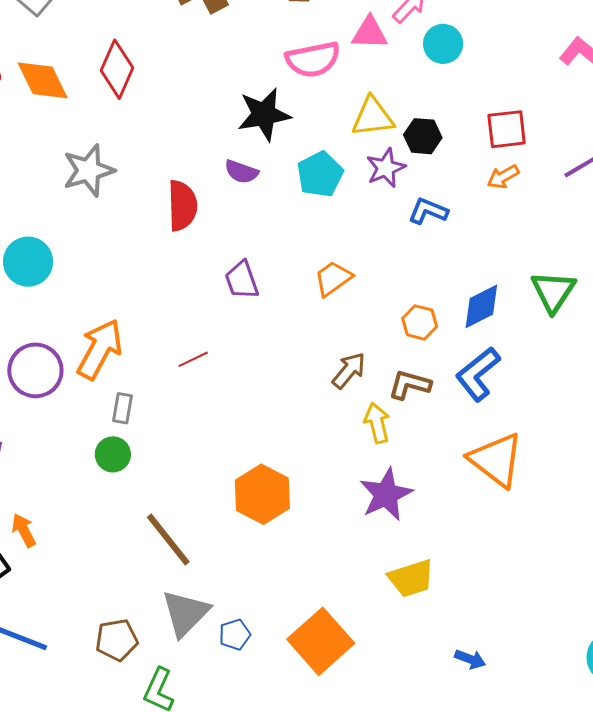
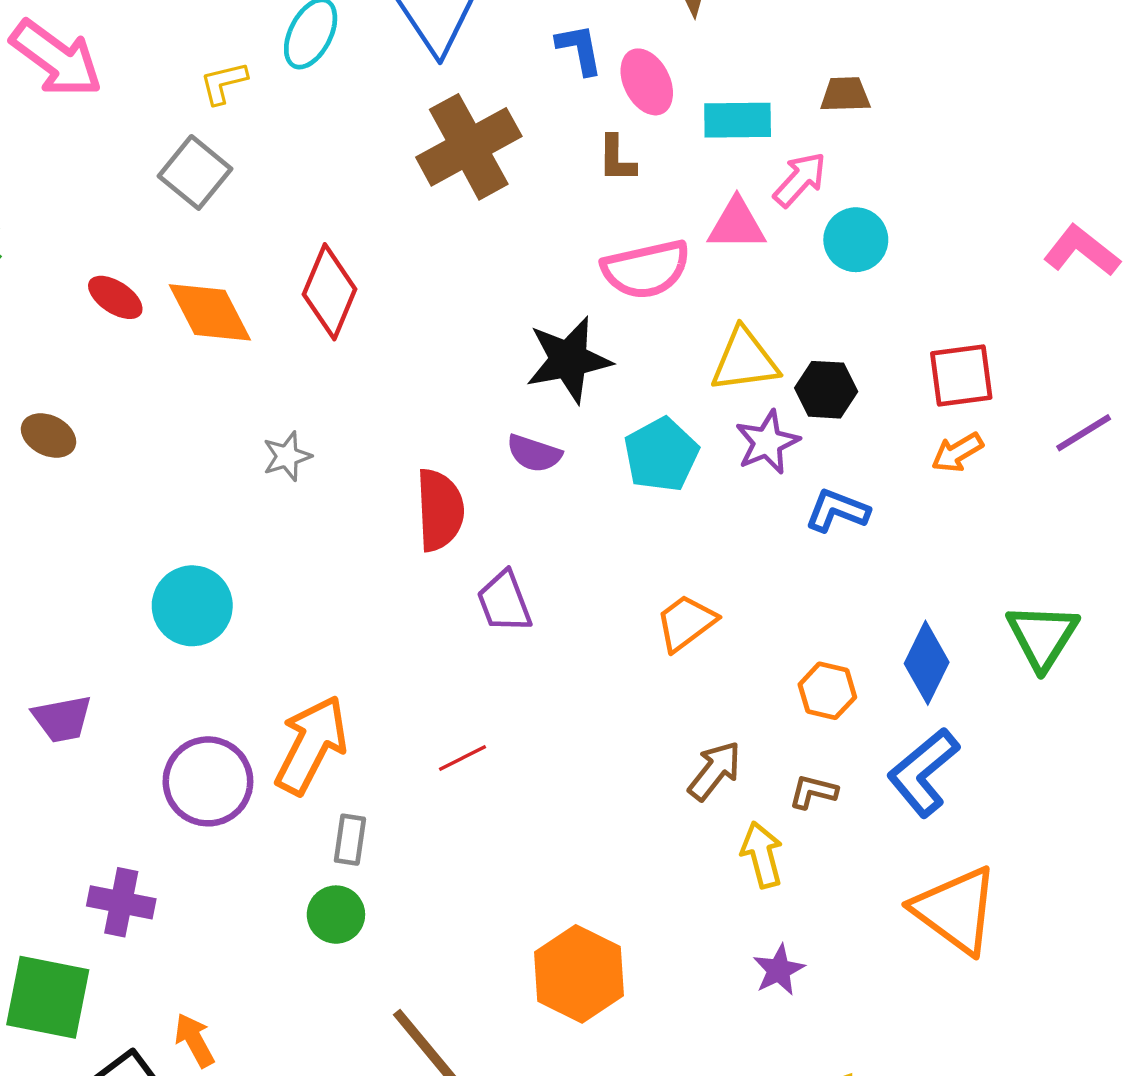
gray star: (89, 170) -> (287, 456), size x0.6
purple trapezoid: (242, 280) -> (504, 602), moved
blue diamond: (481, 306) -> (927, 663), turned -36
brown L-shape: (410, 385) -> (813, 792), size x0.7
purple star: (386, 494) -> (779, 970), size x0.6

